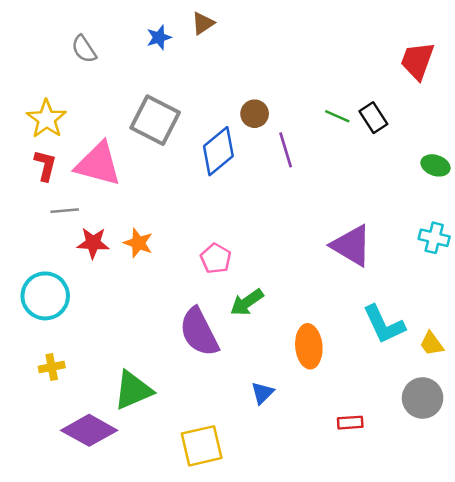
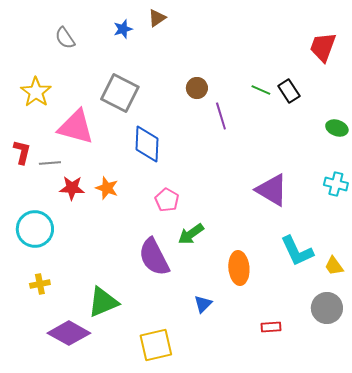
blue diamond: (218, 151) -> (147, 144), moved, turned -48
red L-shape: (45, 165) -> (22, 152), moved

